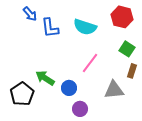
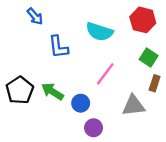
blue L-shape: (50, 28) -> (58, 47), moved
black pentagon: (22, 94) -> (20, 90), moved

